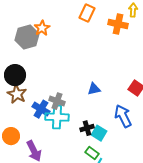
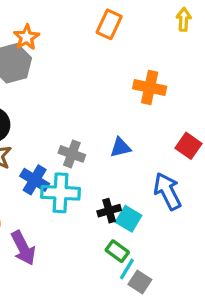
orange cross: (118, 24) -> (150, 87), moved
orange star: (42, 28) -> (26, 37), moved
gray cross: (57, 101) -> (72, 154), moved

